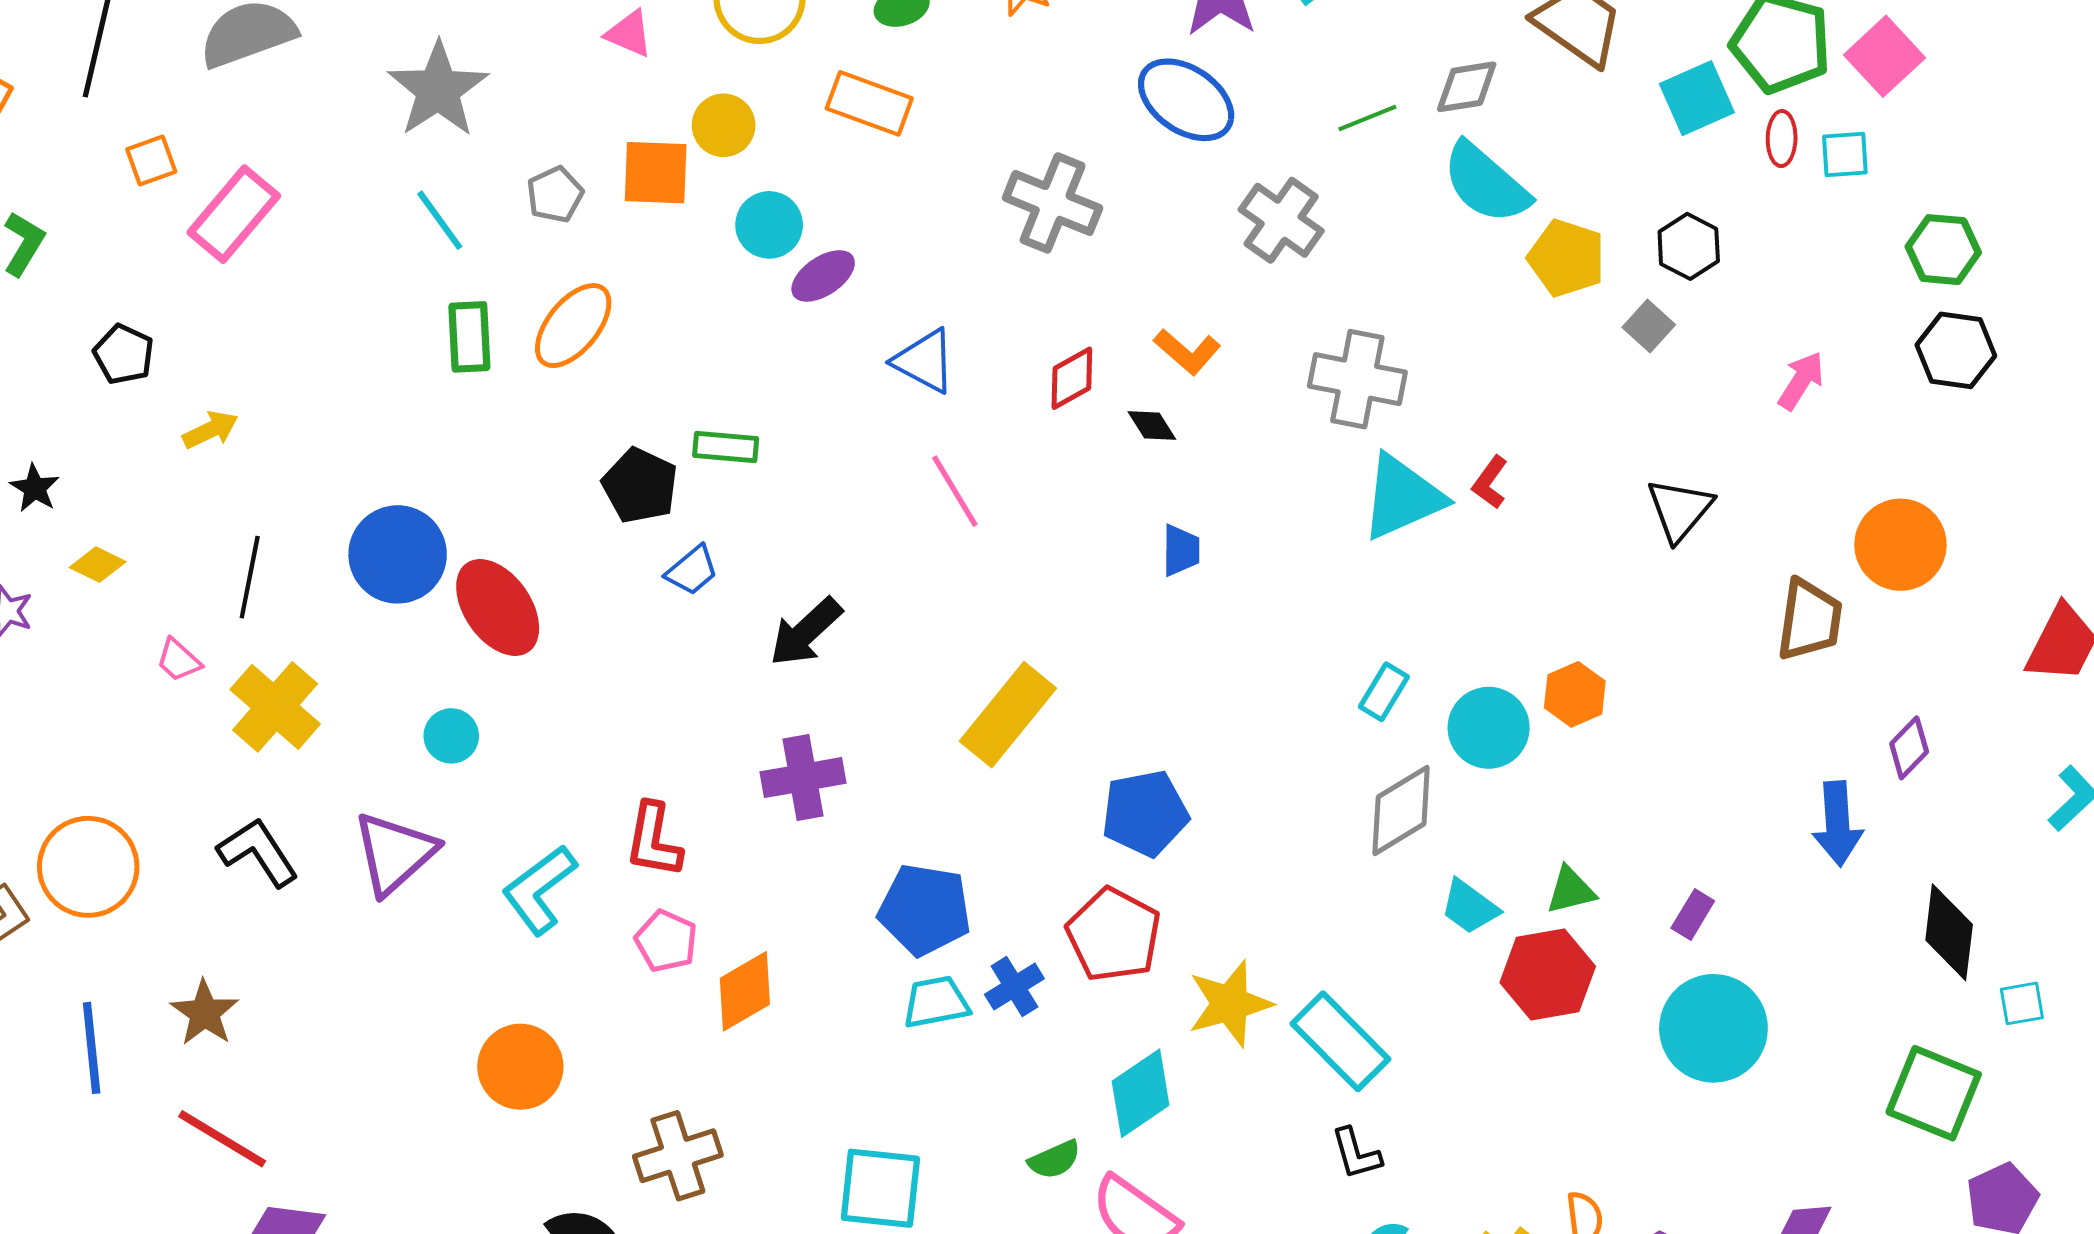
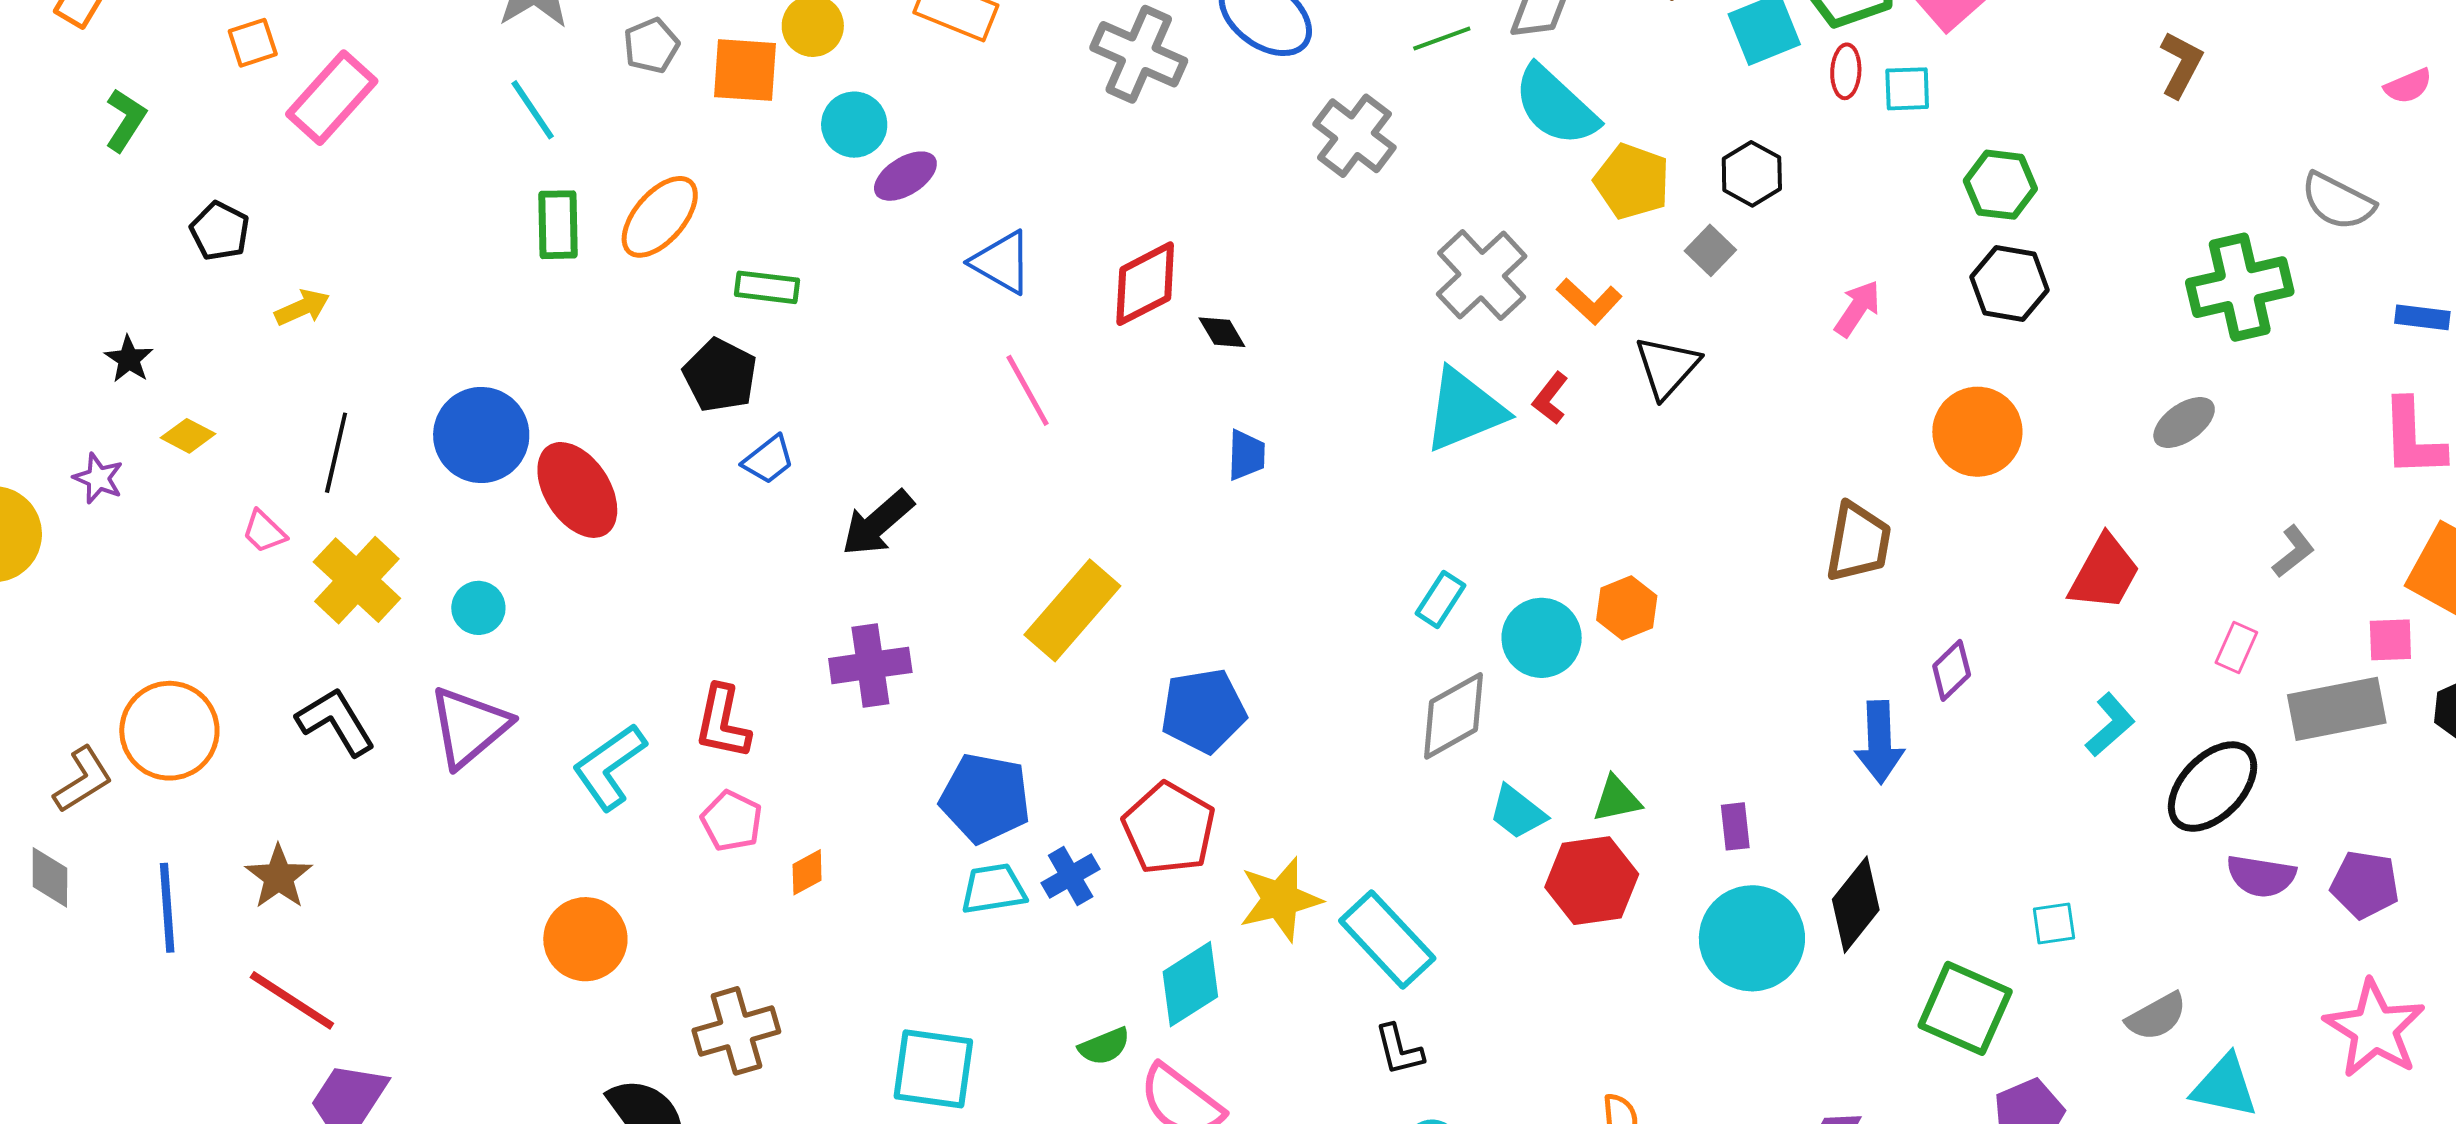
gray pentagon: (555, 194) -> (651, 46), moved
gray cross: (1053, 203) -> (1139, 54), moved
orange L-shape: (1187, 352) -> (1589, 301), moved
red diamond: (1072, 378) -> (1145, 284), size x1.4
gray cross: (1357, 379) -> (1482, 275), moved, turned 34
green rectangle: (726, 447) -> (767, 287), moved
black triangle: (1680, 510) -> (1667, 367), moved
orange circle: (1900, 545) -> (1977, 432), moved
cyan circle: (451, 736) -> (478, 608), moved
purple rectangle: (1693, 915) -> (1735, 826), turned -39
black diamond: (1949, 932) -> (1856, 905), moved, turned 30
orange diamond: (745, 991) -> (807, 872), size x0.6

